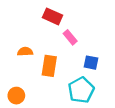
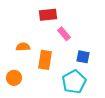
red rectangle: (53, 16) -> (48, 15), turned -30
orange circle: (16, 96) -> (14, 78), moved

